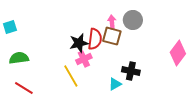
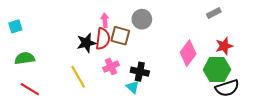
pink arrow: (112, 22) -> (105, 20), moved
pink cross: (84, 59) -> (111, 66), moved
cyan triangle: (115, 84) -> (133, 87), moved, turned -48

